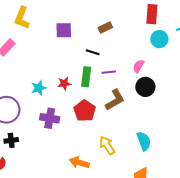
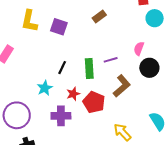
yellow L-shape: (22, 18) -> (29, 21), moved
purple square: (64, 30) -> (59, 27), turned 30
black line: (93, 52) -> (62, 68), moved, turned -72
red star: (64, 84) -> (73, 94), moved

